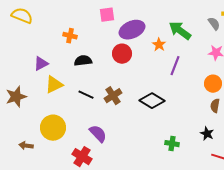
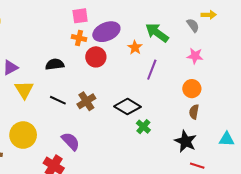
orange cross: (70, 36) -> (79, 38), moved
yellow triangle: (54, 85) -> (24, 90), turned -36
black star: (207, 134) -> (186, 141), size x1.5
green cross: (172, 144) -> (143, 127), moved, turned 32

